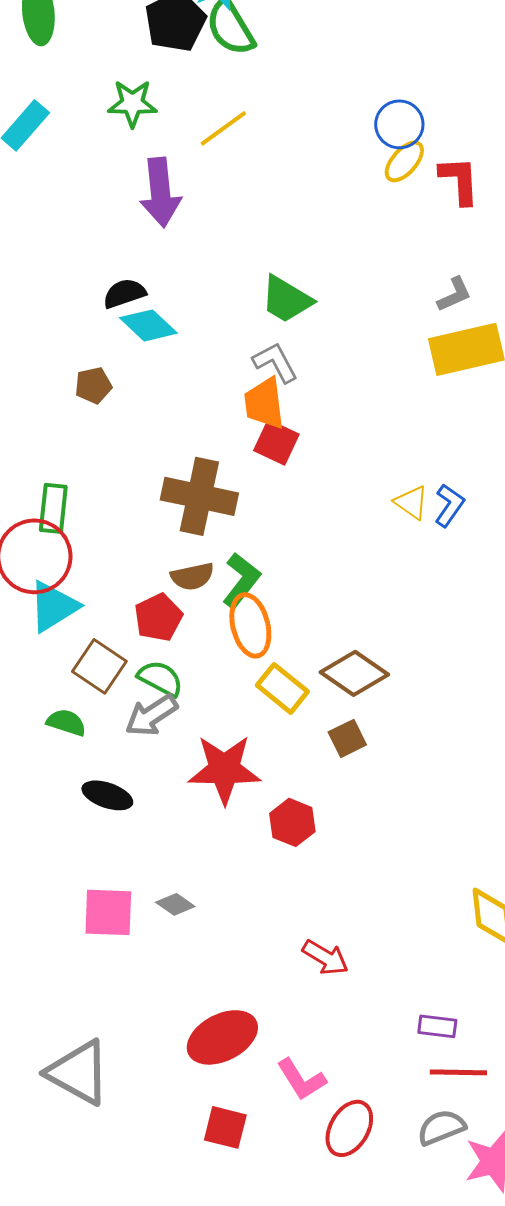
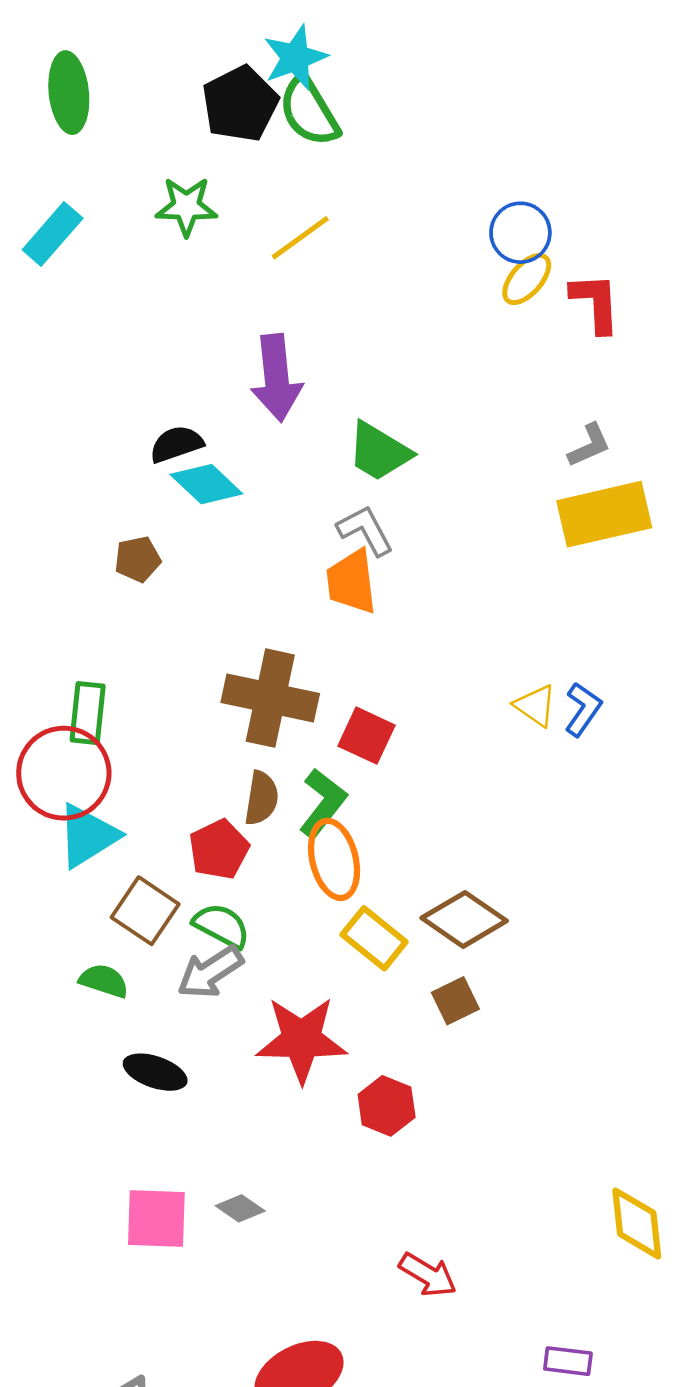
purple arrow: (160, 192) -> (276, 378), moved
red square: (276, 442) -> (367, 736), moved
brown semicircle: (192, 576) -> (261, 798), turned -69

